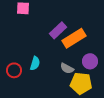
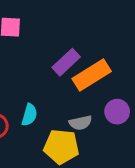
gray semicircle: (67, 68) -> (80, 123), turned -40
yellow pentagon: (81, 83) -> (61, 147), moved

